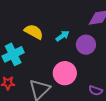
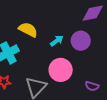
cyan arrow: (63, 36) -> (57, 41), moved

